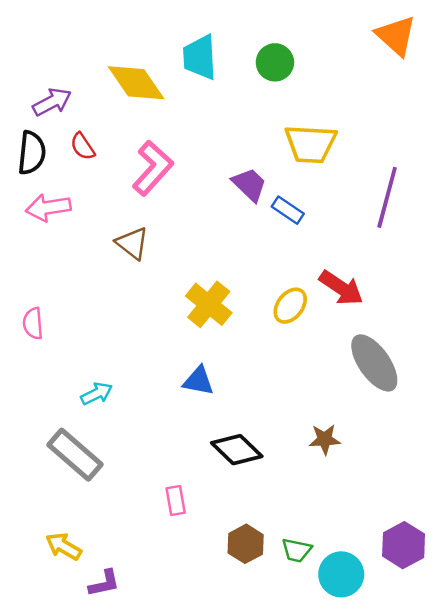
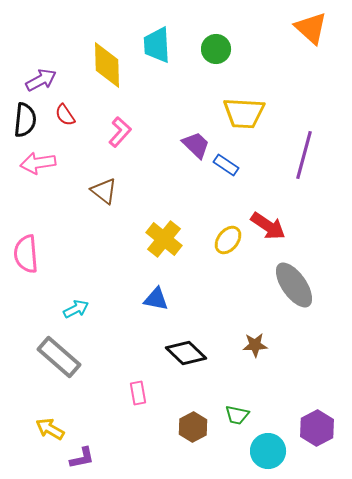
yellow diamond: (136, 83) -> (107, 65), turned 33
pink L-shape: (153, 168) -> (120, 132), size x0.7
pink semicircle: (33, 323) -> (26, 254), size x1.5
green trapezoid: (297, 550) -> (237, 415), moved

